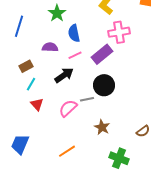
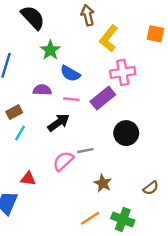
blue semicircle: (74, 33) -> (70, 74), turned -48
pink line: (75, 55) -> (71, 99), turned 32
black circle: (104, 85) -> (126, 133), moved
red triangle: (37, 104) -> (28, 179), moved, turned -40
orange line: (67, 151) -> (90, 218), moved

